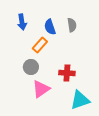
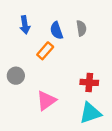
gray circle: (31, 67) -> (16, 76), moved
red cross: (67, 73) -> (89, 82), moved

